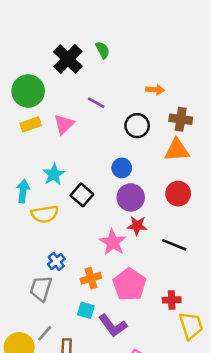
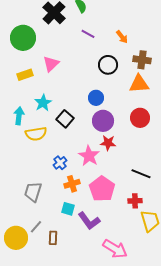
orange arrow: (155, 90) -> (122, 37), turned 48
purple line: (96, 103) -> (88, 34), moved
yellow rectangle: (31, 124) -> (25, 75), moved
black line: (174, 245) -> (141, 174), moved
blue cross: (56, 262) -> (60, 163), moved

